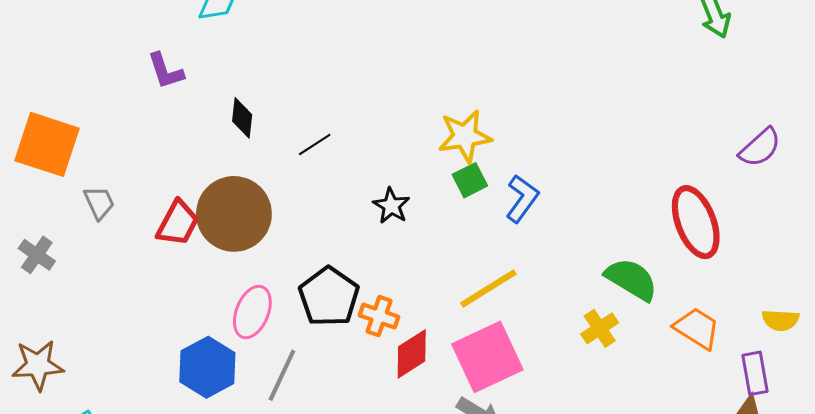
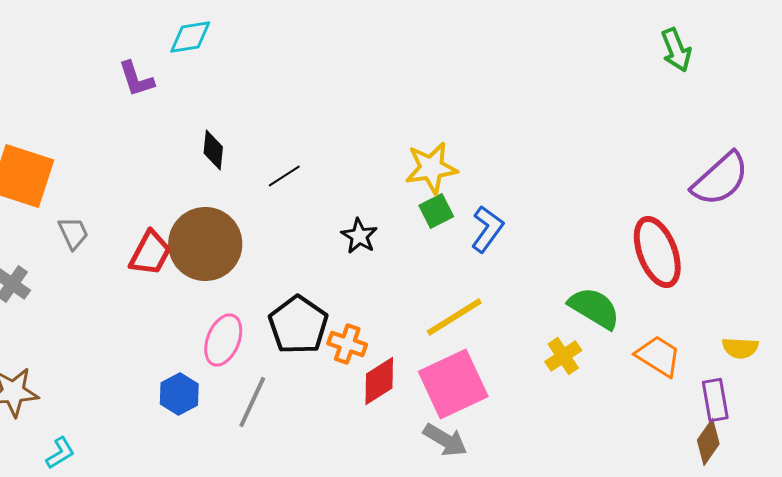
purple L-shape: (166, 71) -> (136, 79), moved
purple semicircle: (760, 148) -> (720, 179), size x1.4
blue hexagon: (207, 367) -> (179, 394), size x0.7

